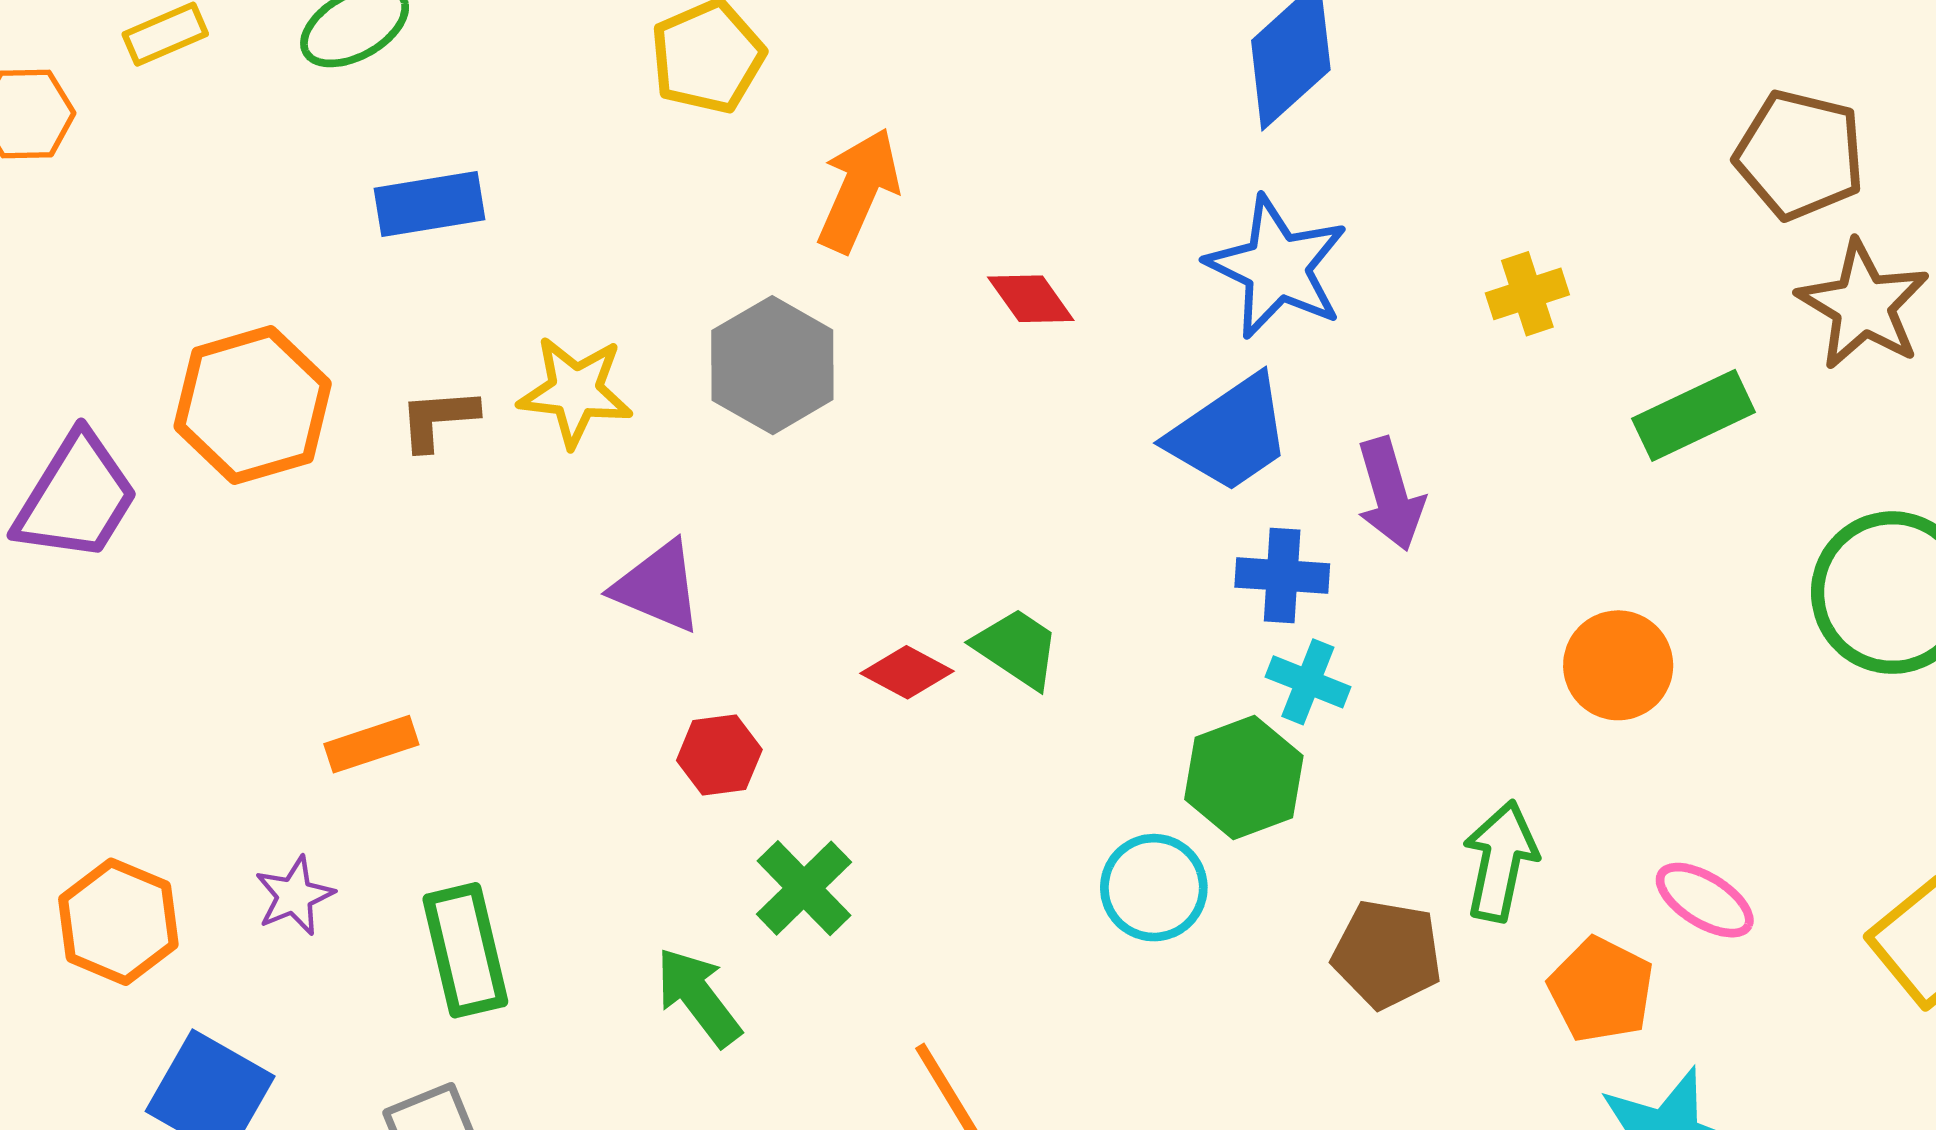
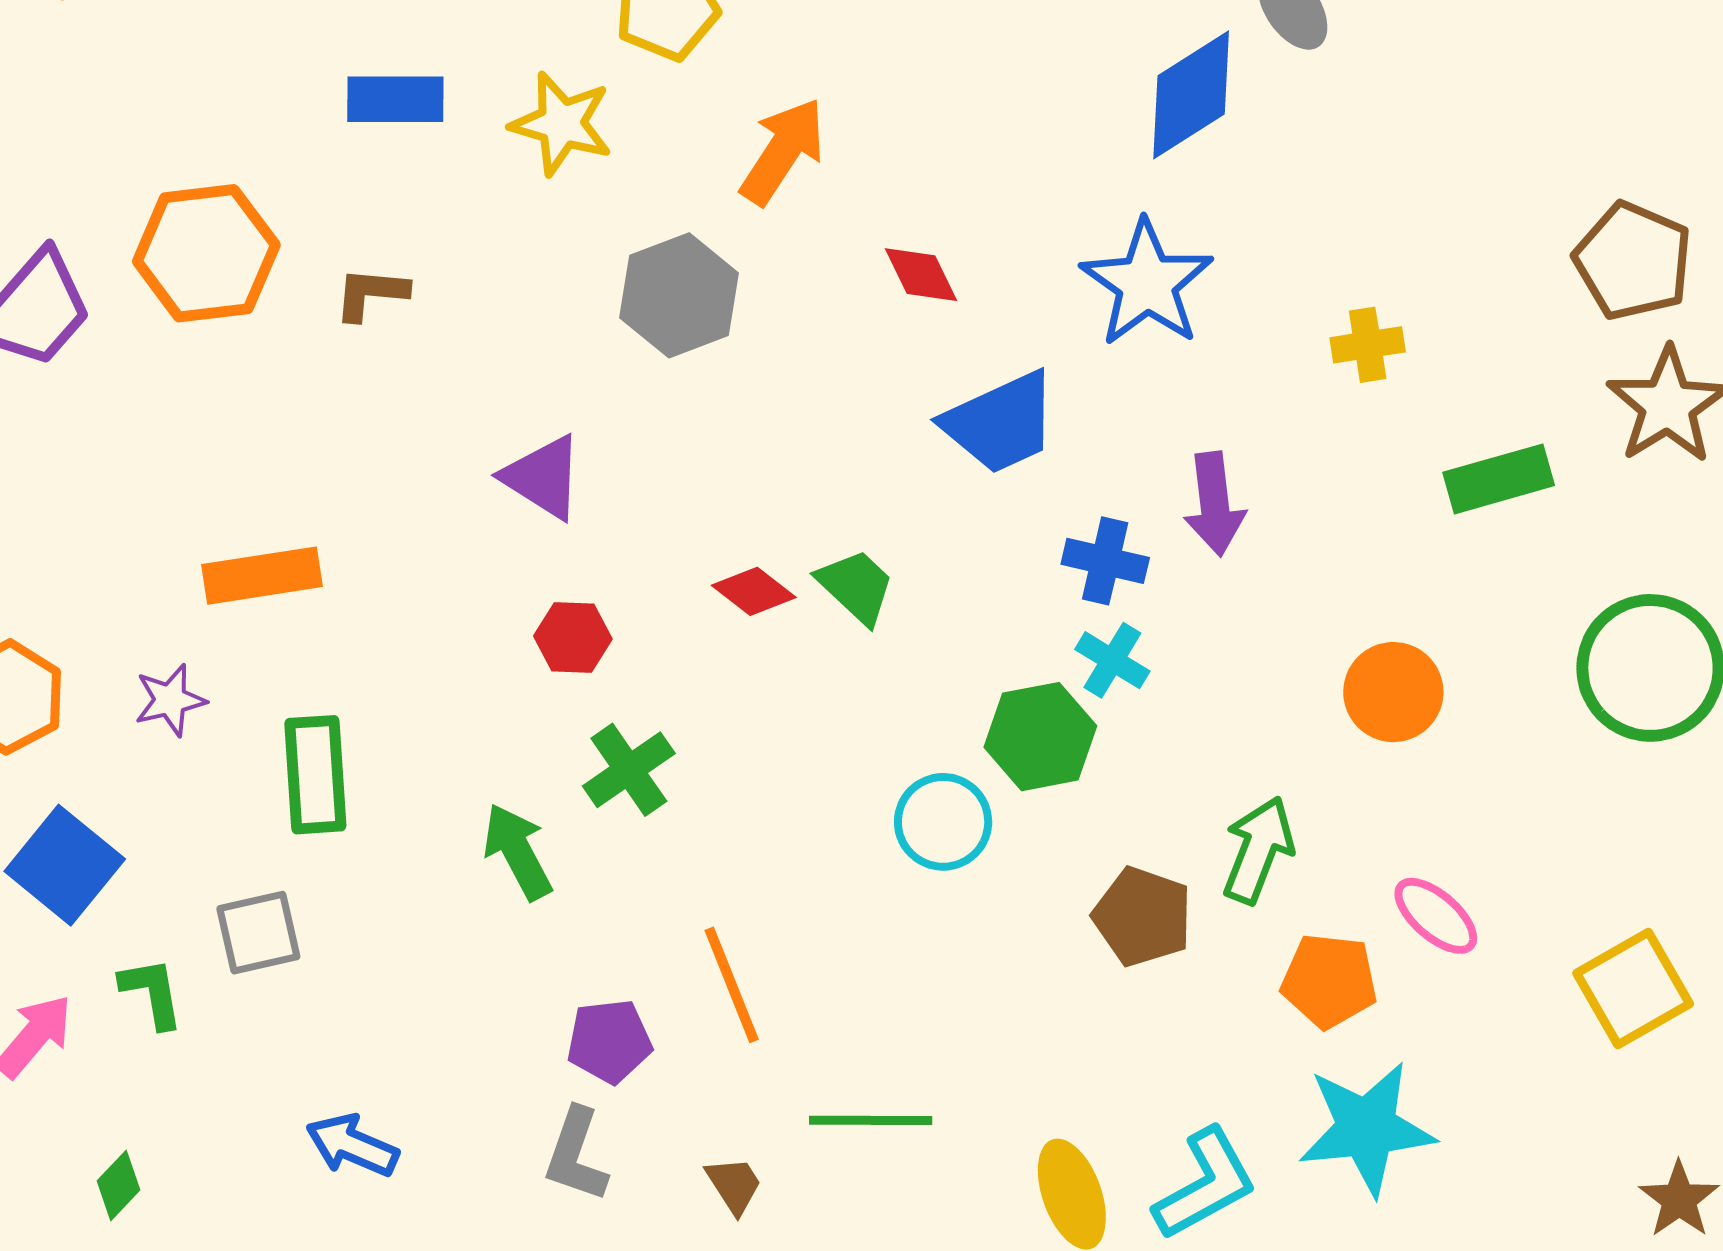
yellow star: (575, 391) -> (562, 124), moved
blue trapezoid: (1230, 434) -> (1000, 423), moved
orange rectangle: (371, 744) -> (262, 576), size x1.4
orange pentagon: (1601, 990) -> (1329, 981), turned -30

